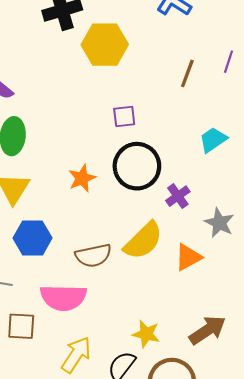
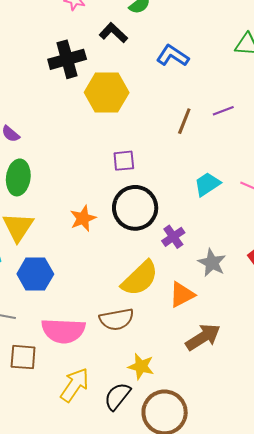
purple line: (228, 62) -> (223, 111), turned 50
brown semicircle: (93, 256) -> (117, 319), moved
brown arrow: (207, 330) -> (203, 337), moved

